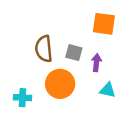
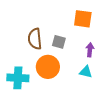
purple arrow: (96, 63) -> (90, 50), moved
cyan cross: (23, 98) -> (18, 78), size x1.5

